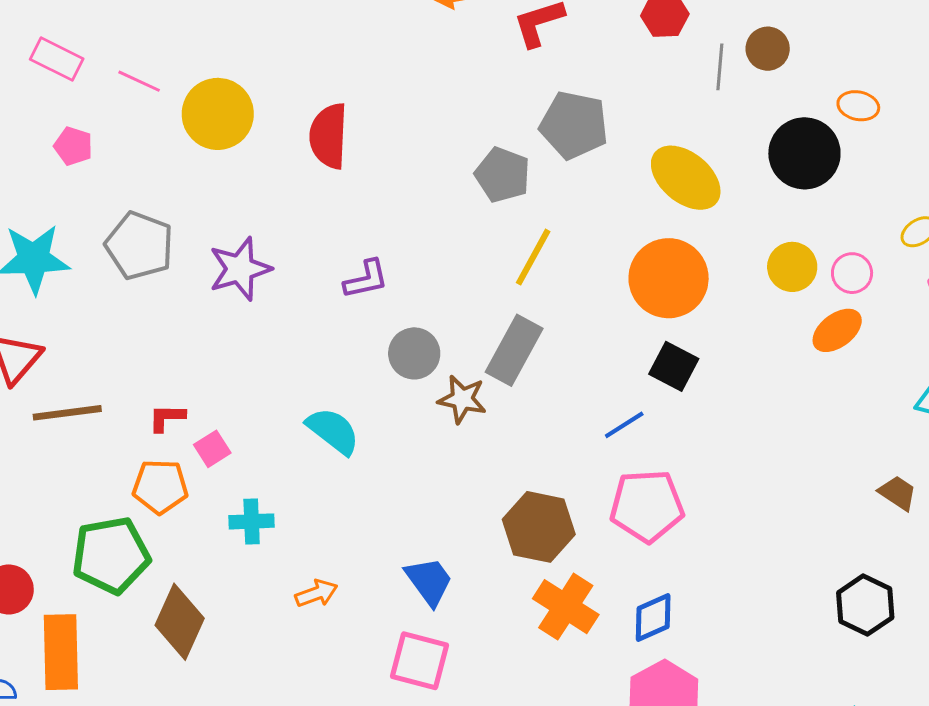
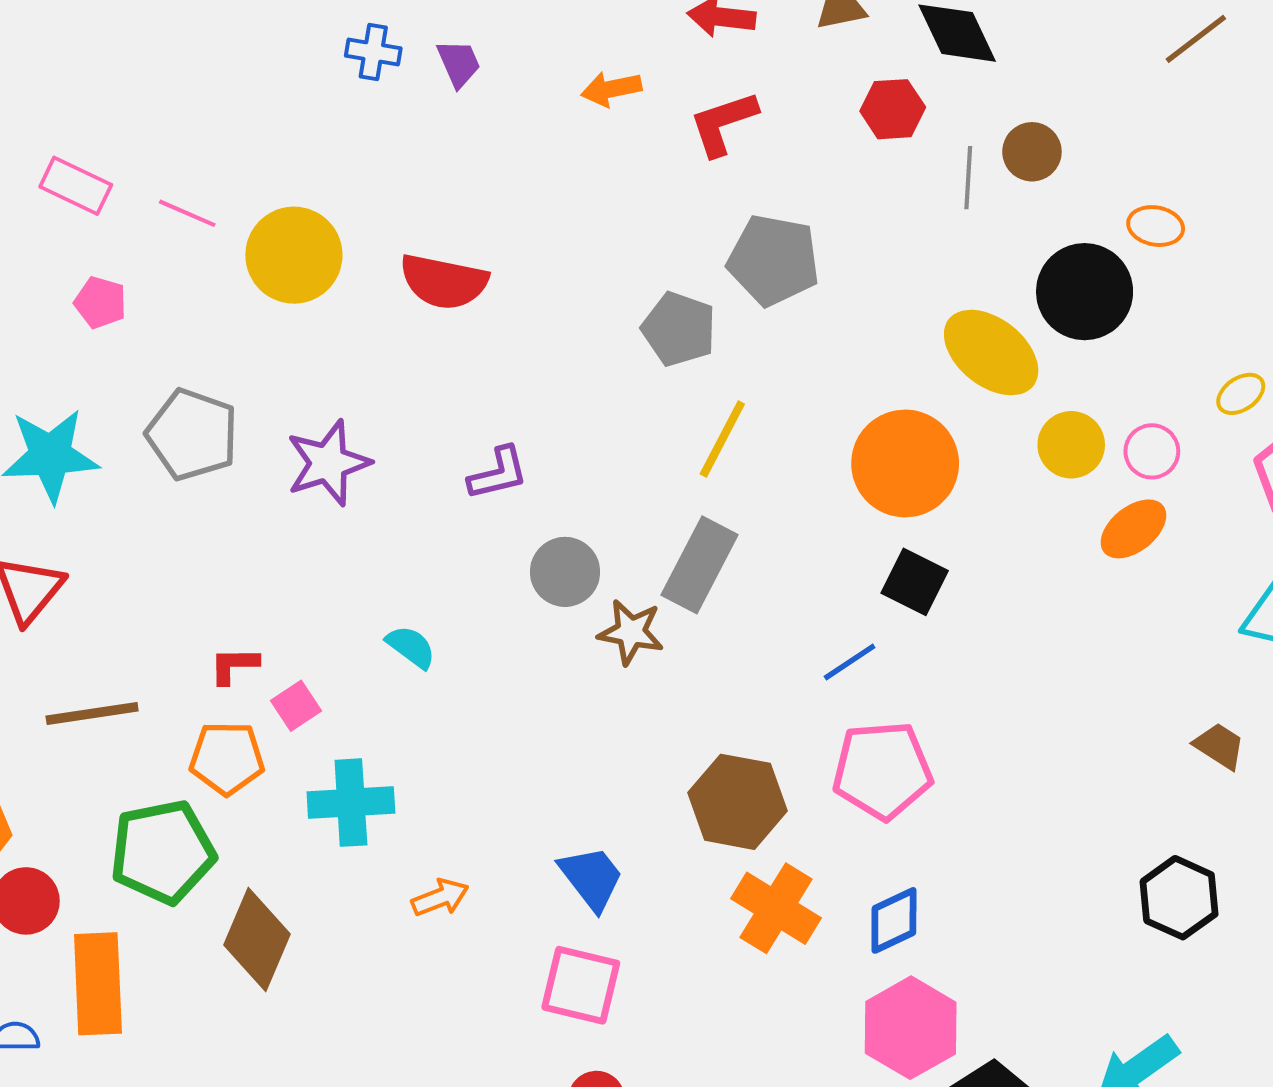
red semicircle: (329, 136) -> (444, 282), turned -80
yellow ellipse: (686, 178) -> (991, 353), moved
brown line: (67, 413) -> (92, 713), moved
cyan semicircle: (333, 431) -> (411, 647), moved, size x0.7
cyan cross: (252, 521) -> (351, 803), size x1.4

